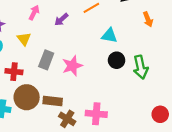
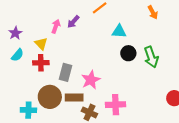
pink arrow: (34, 13) -> (56, 26), moved
gray rectangle: (46, 60) -> (65, 72), moved
pink star: (72, 66) -> (91, 80), moved
red cross: (14, 72) -> (41, 63), moved

